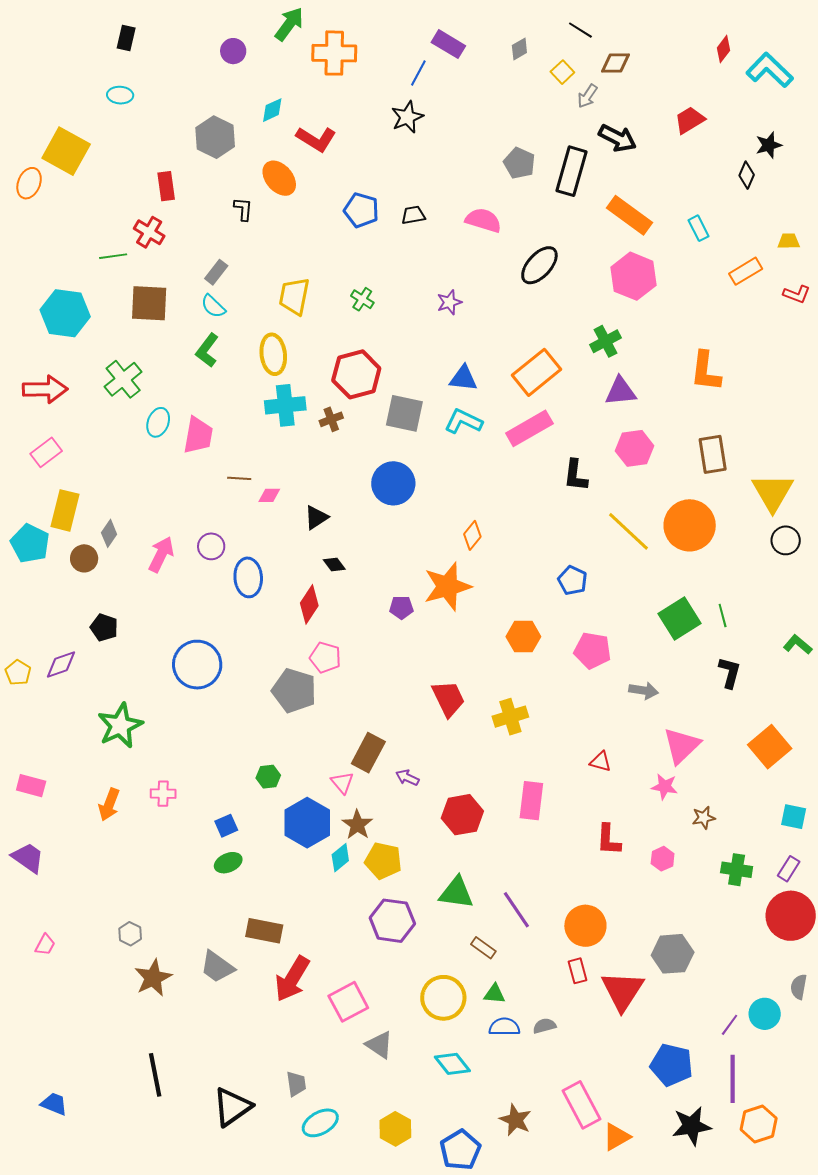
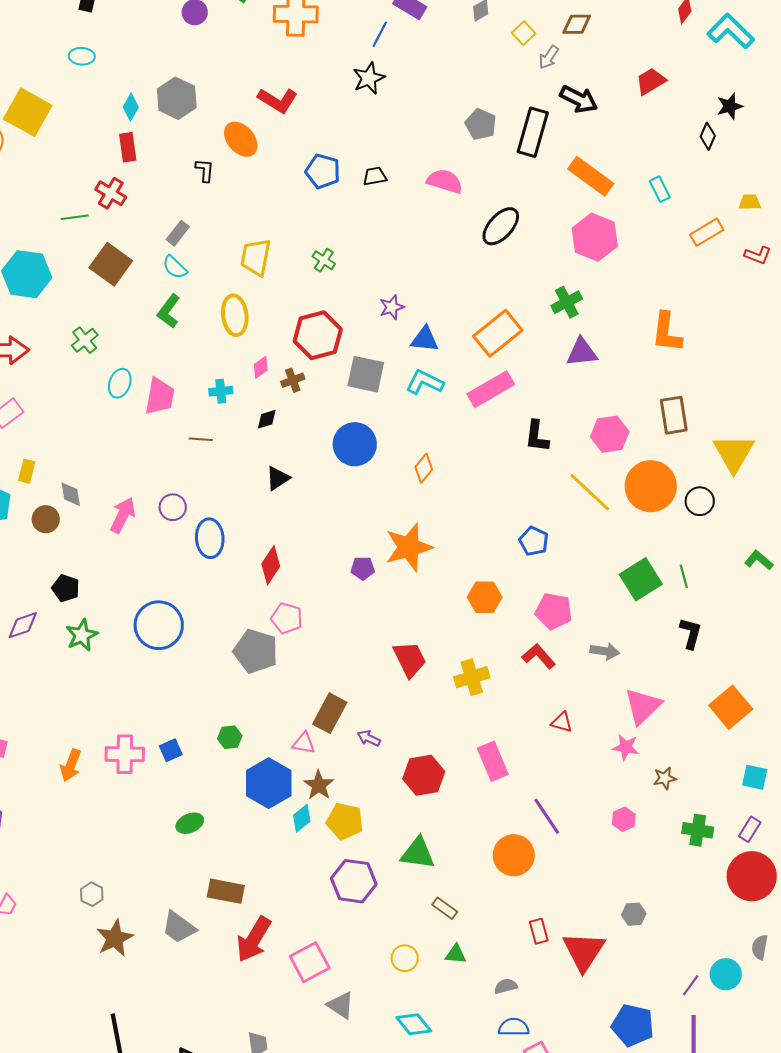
cyan diamond: (272, 110) -> (131, 107), moved, turned -36
purple star: (449, 302) -> (392, 307), moved
brown square: (149, 303) -> (111, 264), turned 33
green cross: (123, 379) -> (85, 340), size x0.7
cyan cross: (285, 405) -> (221, 391), moved, size x0.6
pink hexagon: (635, 448) -> (610, 434), moved
pink diamond: (269, 495) -> (261, 367), moved, turned -35
yellow rectangle: (65, 510) -> (27, 471), size x0.6
gray diamond: (109, 533) -> (71, 494), turned -44
orange diamond: (472, 535) -> (424, 468), moved
black circle: (786, 540) -> (700, 501), moved
black diamond: (334, 564) -> (267, 419), moved, turned -70
green L-shape: (798, 645) -> (759, 560), moved
green star: (120, 726) -> (82, 635), moved, size x0.7
pink triangle: (342, 783) -> (304, 743), turned -40
pink cross: (163, 794) -> (125, 754), size x1.5
pink rectangle: (531, 801) -> (493, 761), turned -30
blue square: (226, 826) -> (171, 750), moved
red L-shape: (608, 840) -> (539, 656), moved, turned 136
purple line: (516, 910) -> (547, 816), moved
orange circle: (585, 926) -> (514, 855), moved
gray hexagon: (673, 954) -> (634, 914), size x0.6
yellow circle: (443, 998) -> (405, 958), size x0.6
blue semicircle: (504, 1027) -> (514, 1027), moved

